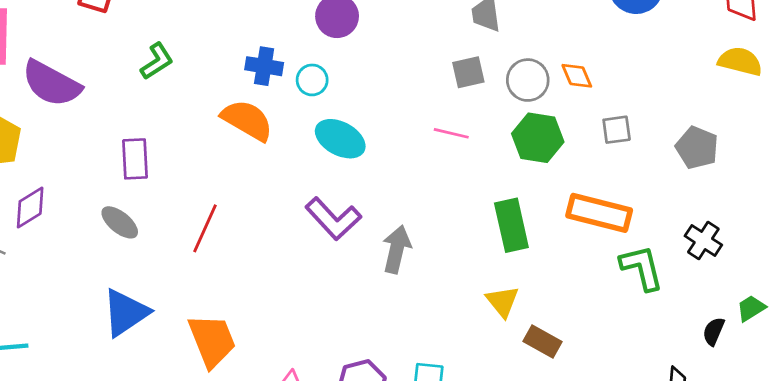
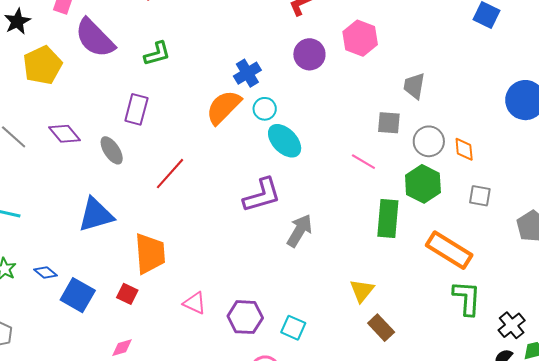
green L-shape: (157, 61) -> (157, 54), moved
blue cross: (264, 66) -> (247, 73), turned 32
cyan circle: (312, 80) -> (265, 109), moved
orange semicircle: (247, 120) -> (224, 107), turned -93
purple diamond: (30, 207) -> (64, 134), moved, turned 64
purple L-shape: (333, 219) -> (262, 195), turned -81
green rectangle: (511, 225) -> (388, 219), moved
black cross: (703, 240) -> (512, 325), moved

